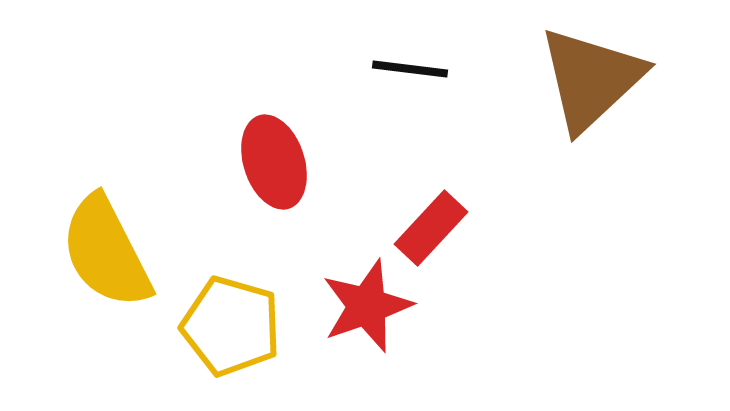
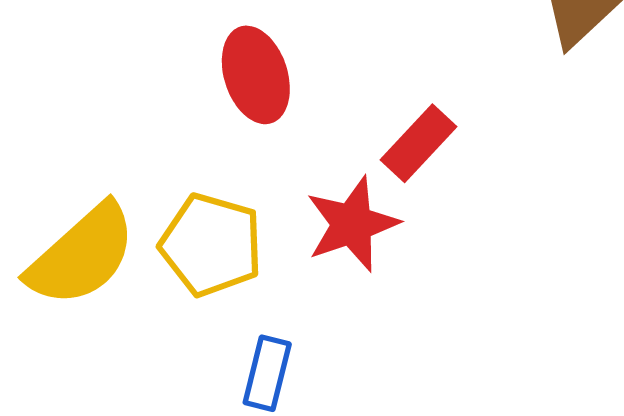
yellow semicircle: (106, 252) -> (82, 255), moved, turned -105

